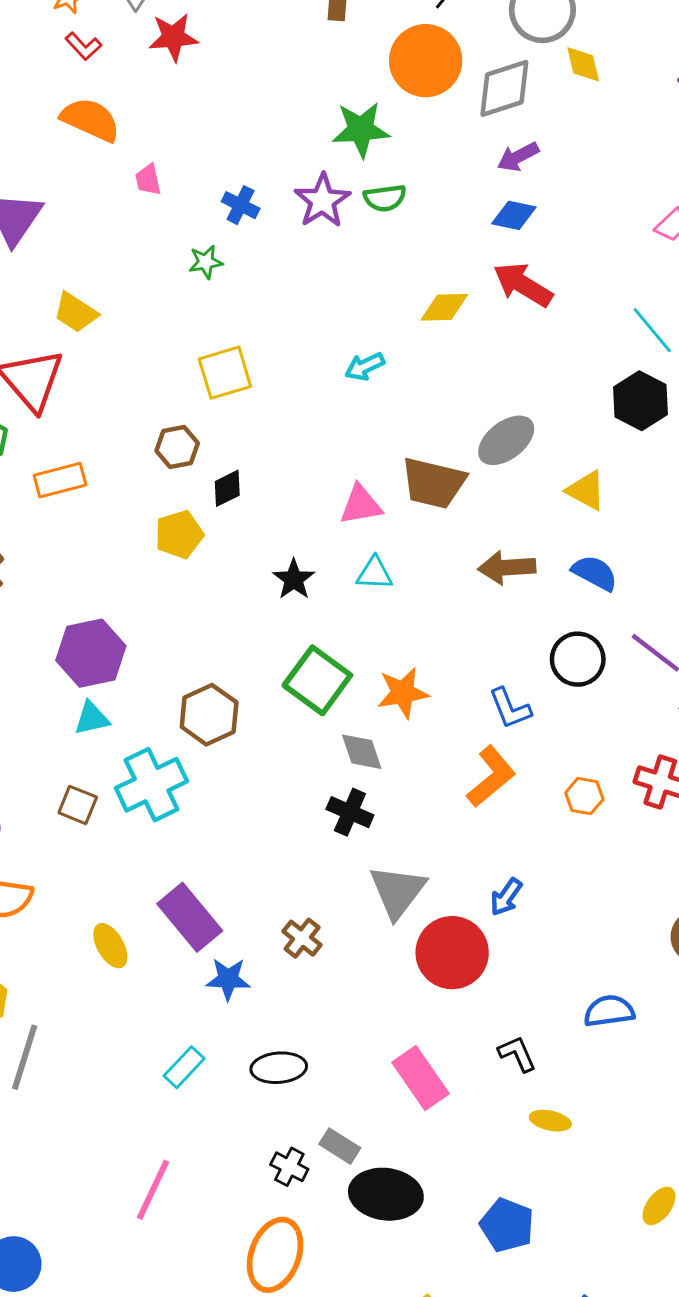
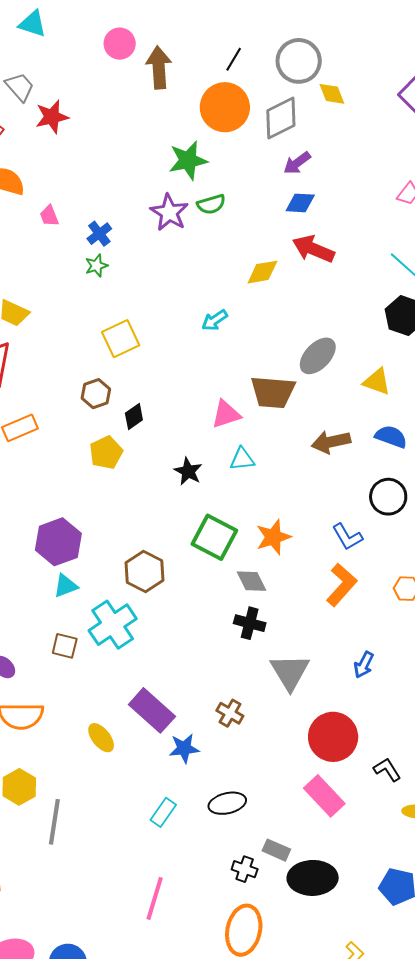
blue cross: (241, 205) -> (99, 234), moved, turned 35
red circle: (452, 953) -> (333, 737), moved

